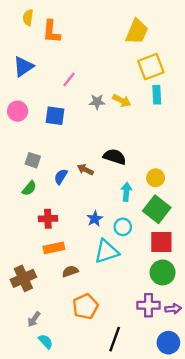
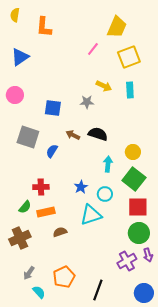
yellow semicircle: (28, 18) -> (15, 15), moved
pink line: (69, 80) -> (93, 49), moved
cyan rectangle: (157, 95) -> (130, 90), moved
gray star: (97, 102) -> (87, 102), moved
blue square: (55, 116) -> (53, 108), moved
gray square: (33, 160) -> (28, 137), size x1.6
brown arrow: (85, 170) -> (73, 135), moved
green semicircle: (29, 188) -> (25, 207), moved
purple cross: (149, 305) -> (127, 261), turned -30
orange pentagon: (85, 306) -> (64, 277), moved
purple arrow: (173, 309) -> (148, 255), moved, turned 80

